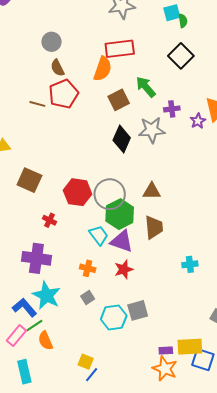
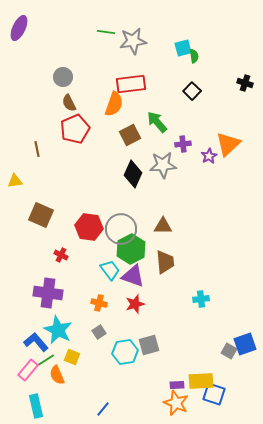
black square: (181, 56) -> (192, 91), size x0.7
brown line: (37, 104) -> (37, 149), moved, turned 63
yellow square: (86, 362) -> (72, 357), moved

